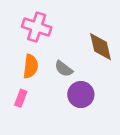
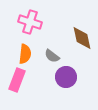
pink rectangle: (21, 98) -> (17, 80), size x1.6

